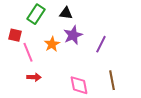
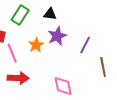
red arrow: (34, 77) -> (18, 78), size x1.5
brown line: (112, 80) -> (103, 67), moved

